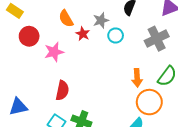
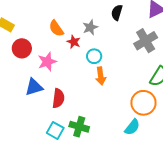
cyan circle: (116, 35) -> (94, 56), moved
orange arrow: (137, 78) -> (101, 76), moved
blue triangle: (18, 107) -> (34, 87), moved

